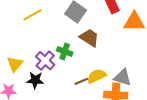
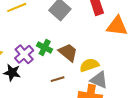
brown trapezoid: (89, 38) -> (68, 52), moved
yellow semicircle: (97, 76) -> (89, 65), moved

